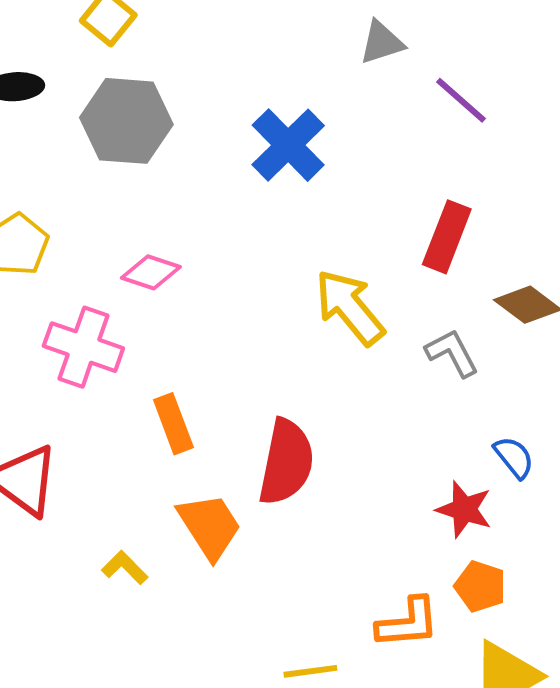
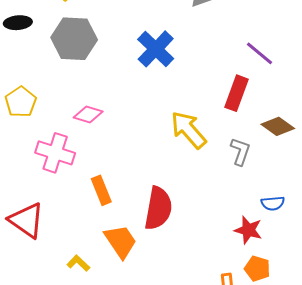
purple line: (461, 100) -> (260, 53), moved
gray L-shape: (452, 353) -> (240, 152), turned 48
blue semicircle: (514, 457) -> (273, 203), turned 125

